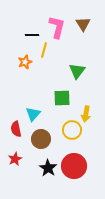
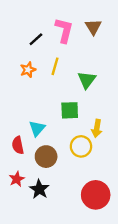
black line: (32, 35) -> (36, 39), turned -40
yellow line: (44, 50) -> (55, 66), moved
red circle: (74, 166) -> (96, 195), moved
black star: (48, 168) -> (39, 189), moved

